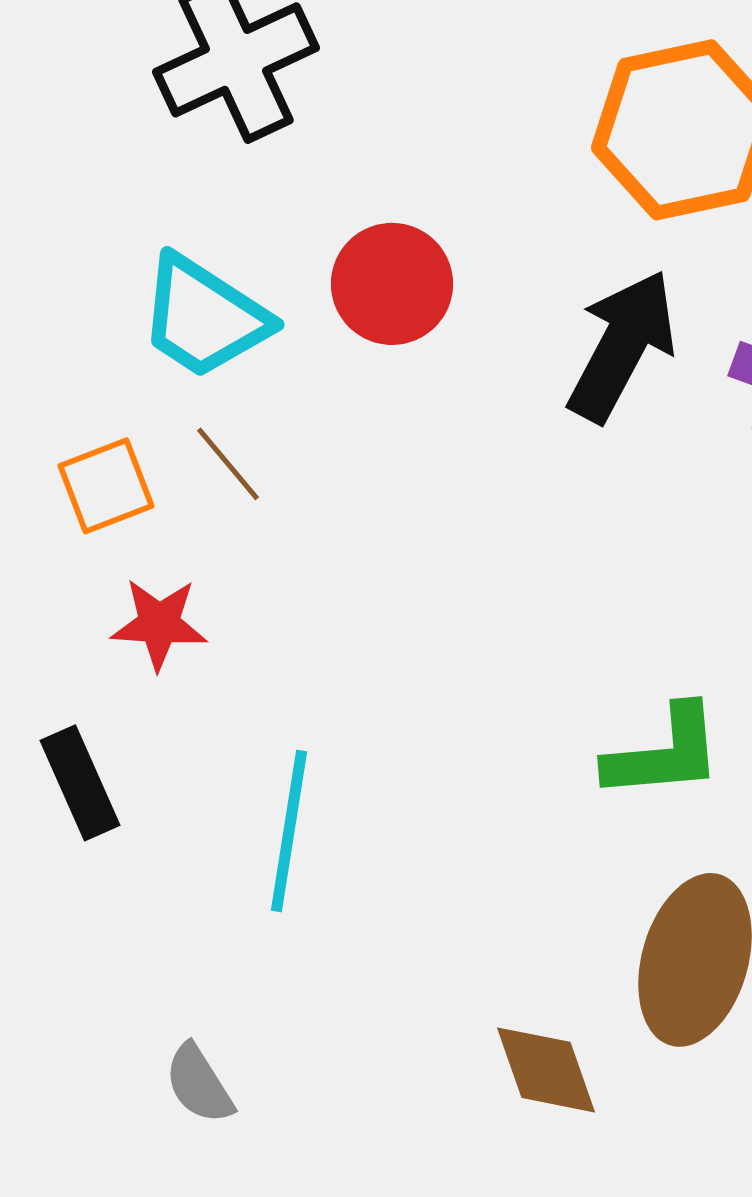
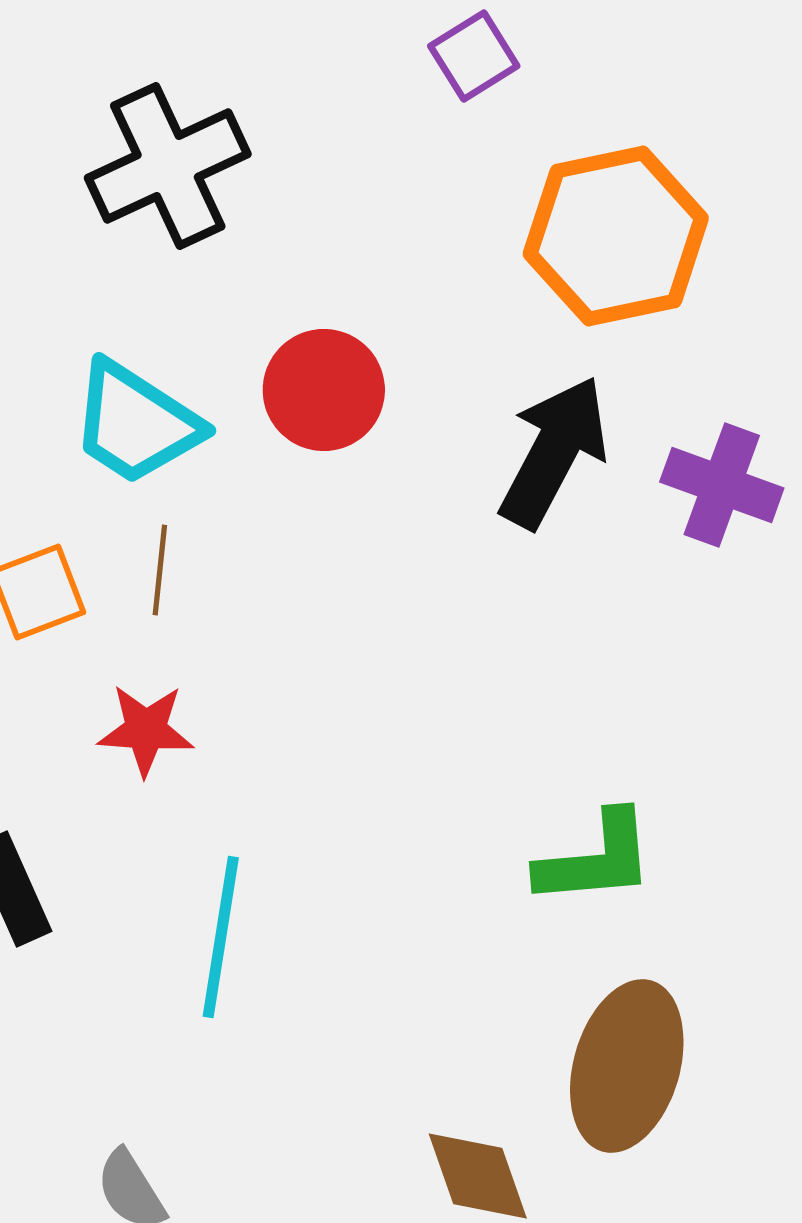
brown line: (228, 464) -> (160, 570), turned 46
red star: (159, 624) -> (146, 730), moved

